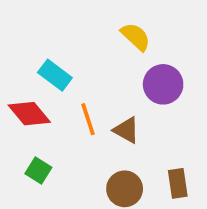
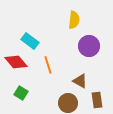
yellow semicircle: (136, 37) -> (74, 20), turned 54
brown triangle: (126, 130) -> (80, 81), moved

